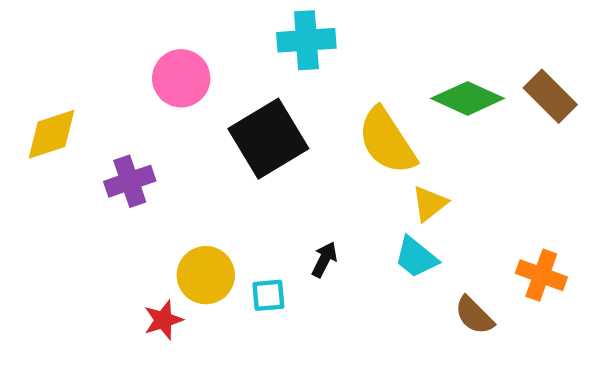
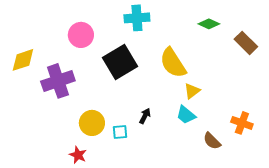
green diamond: (468, 98) -> (209, 24), moved, size x0.7
purple cross: (130, 181) -> (58, 81), size x1.5
red star: (163, 320) -> (78, 155), moved, turned -30

